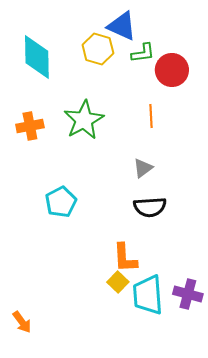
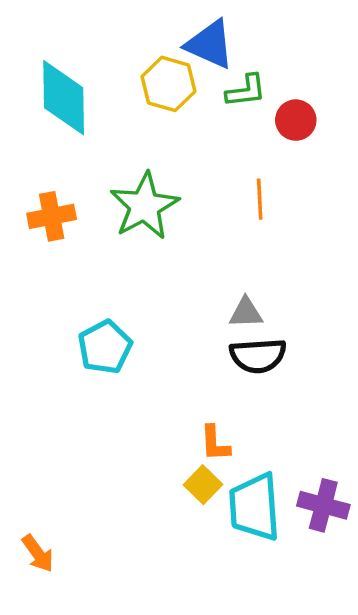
red circle: (172, 70) -> (296, 120), size x0.7
gray triangle: (143, 168) -> (246, 313), moved, turned 35
orange L-shape: (125, 258) -> (215, 443), size x0.7

